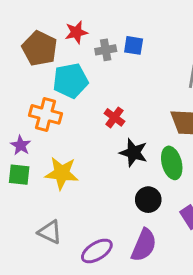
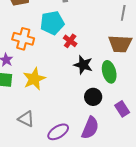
cyan pentagon: (70, 81) -> (52, 23), moved
yellow star: (62, 173) -> (34, 79), turned -30

